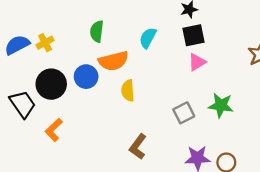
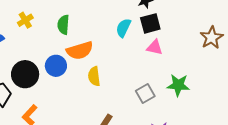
cyan semicircle: (148, 38) -> (123, 28), moved
yellow cross: (45, 43) -> (25, 20), moved
pink triangle: (197, 62) -> (155, 47), turned 48

